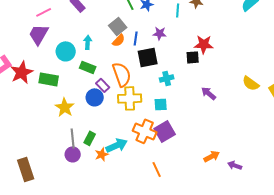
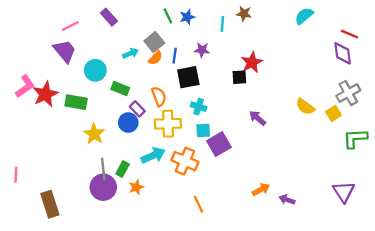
purple trapezoid: (39, 34) -> (65, 51), turned 110
cyan arrow: (88, 42) -> (130, 53), moved, turned 64
red star: (204, 44) -> (252, 62), turned -30
orange semicircle: (122, 74) -> (159, 96), size x0.7
cyan cross: (167, 78) -> (199, 107), moved, turned 32
purple square: (165, 131) -> (219, 144), moved
cyan arrow: (117, 145) -> (153, 155), moved
purple circle: (73, 154) -> (103, 187), size x1.5

